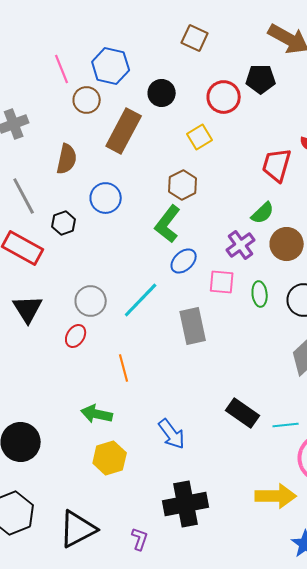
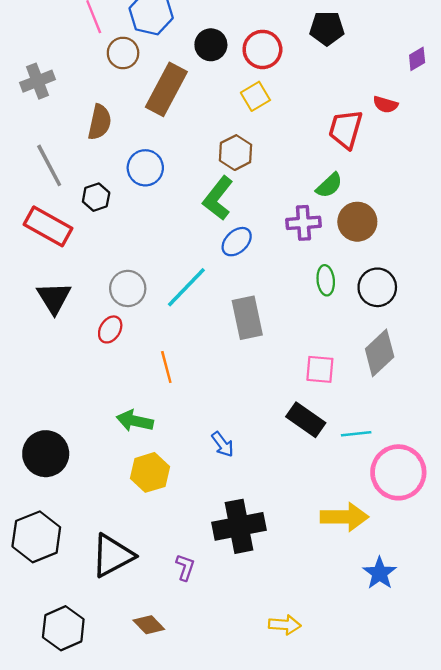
red circle: (224, 97) -> (262, 49), moved
purple cross: (241, 245) -> (303, 223), turned 32
pink square: (222, 282) -> (320, 369), moved
blue arrow: (172, 434) -> (223, 444), size x0.7

